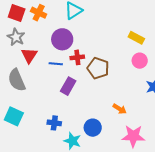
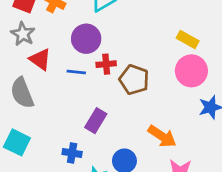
red triangle: (29, 55) -> (40, 59), turned -30
pink circle: (140, 61) -> (191, 71), size x1.5
purple rectangle: (68, 86) -> (96, 121), moved
orange arrow: (120, 109) -> (162, 136), size x1.5

